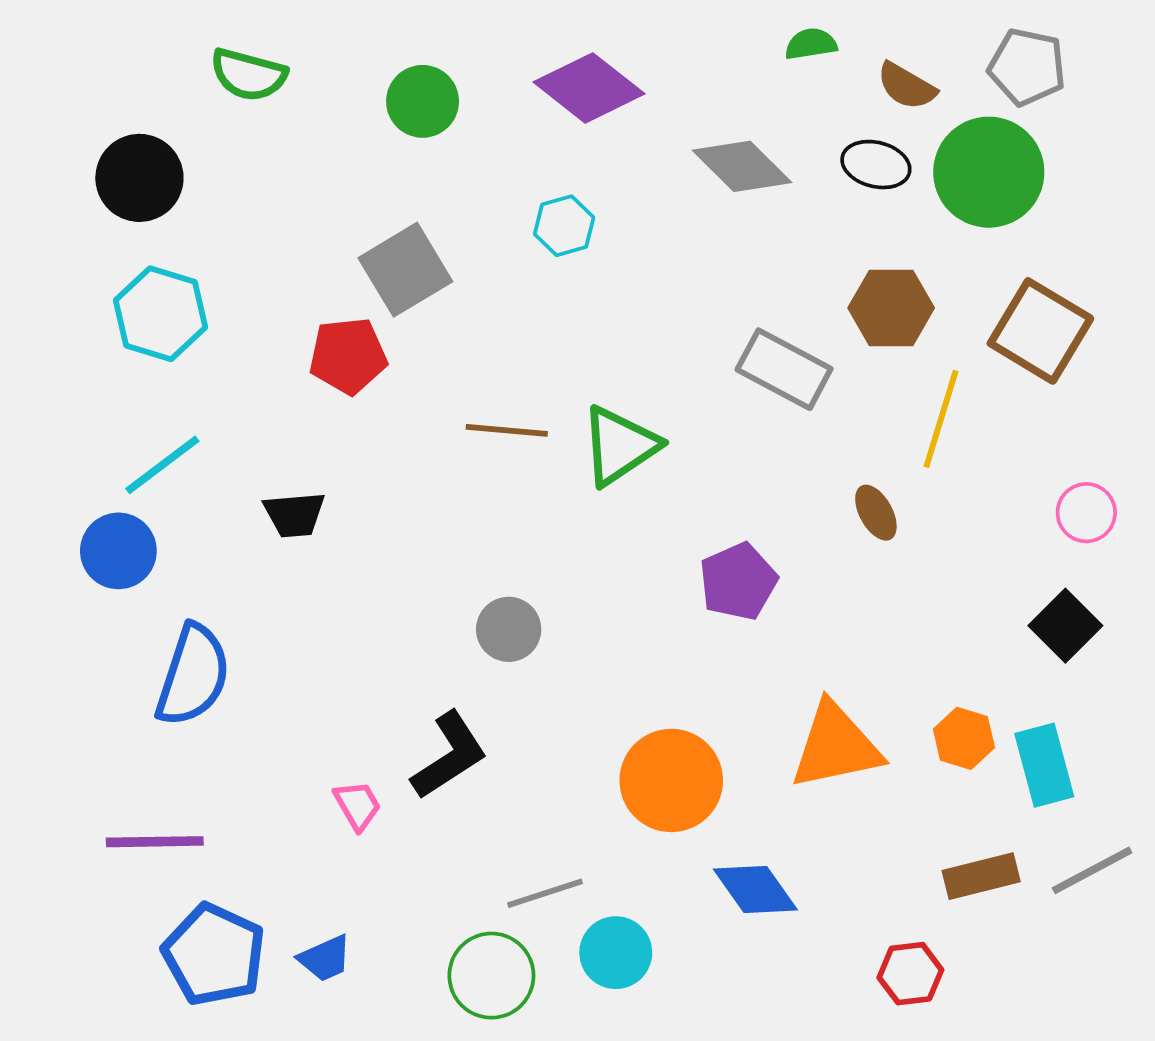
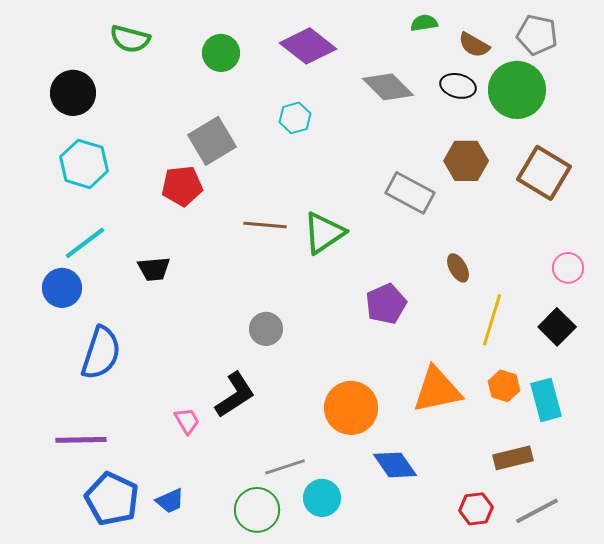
yellow line: (941, 419) -> (492, 320), moved
gray line: (1092, 870) -> (537, 511), moved

